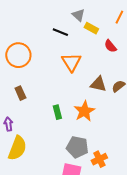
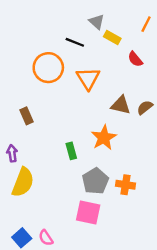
orange circle: (18, 55) -> (48, 68), moved
green rectangle: (57, 112) -> (71, 151), moved
gray pentagon: (77, 147) -> (95, 181), turned 30
orange cross: (99, 159) -> (126, 185), moved, turned 35

